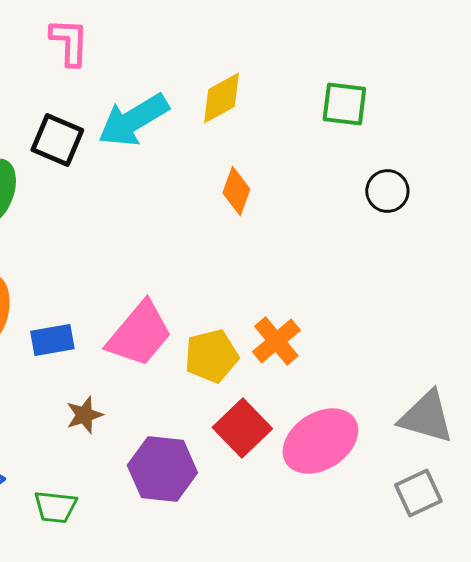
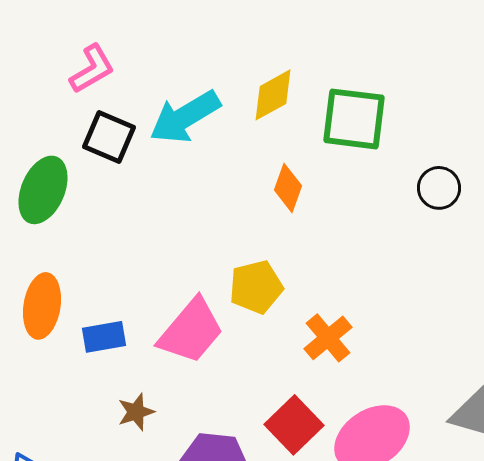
pink L-shape: (69, 42) -> (92, 69), moved, turned 58
green square: (344, 104) -> (354, 119), moved, size x1.4
yellow pentagon: (211, 356) -> (256, 287), moved

